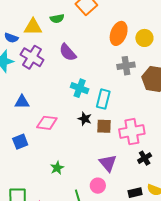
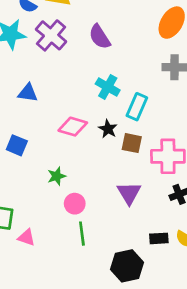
pink diamond: (47, 123) -> (73, 127), moved
blue square: (20, 142) -> (17, 145), turned 35
green star: (57, 168) -> (57, 176), moved
pink circle: (98, 186) -> (75, 204), moved

